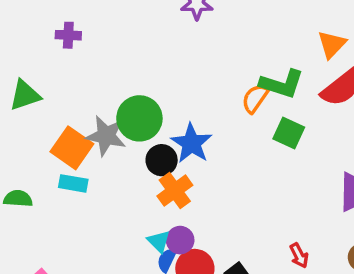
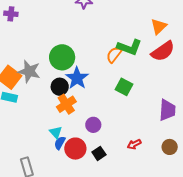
green circle: (139, 118) -> (62, 57), moved
green square: (289, 133) -> (124, 87), moved
purple circle: (180, 240) -> (93, 125), moved
red arrow: (299, 255) -> (134, 144), turned 88

